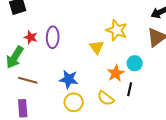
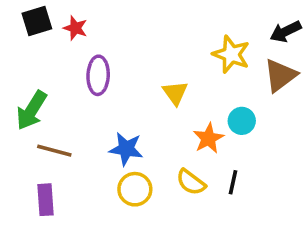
yellow star: (117, 30) -> (231, 54), moved
red star: (31, 37) -> (75, 28), moved
black line: (130, 89) -> (233, 182), moved

